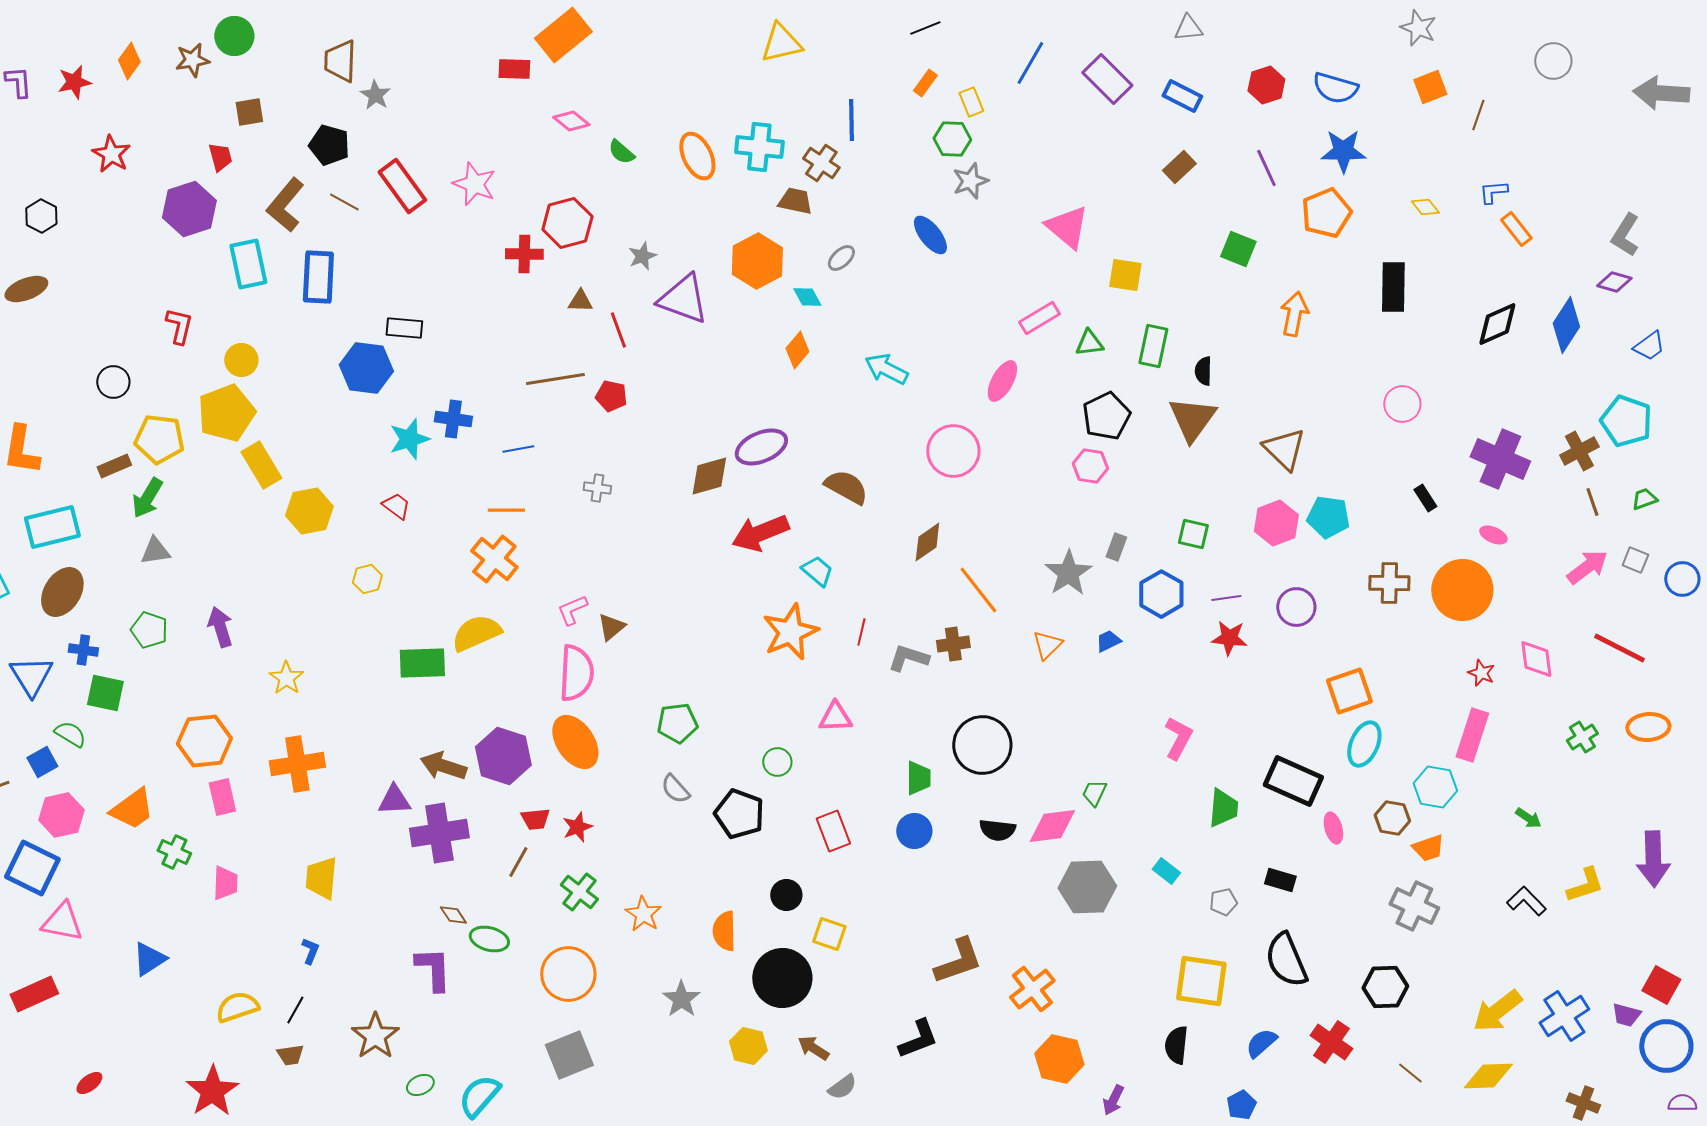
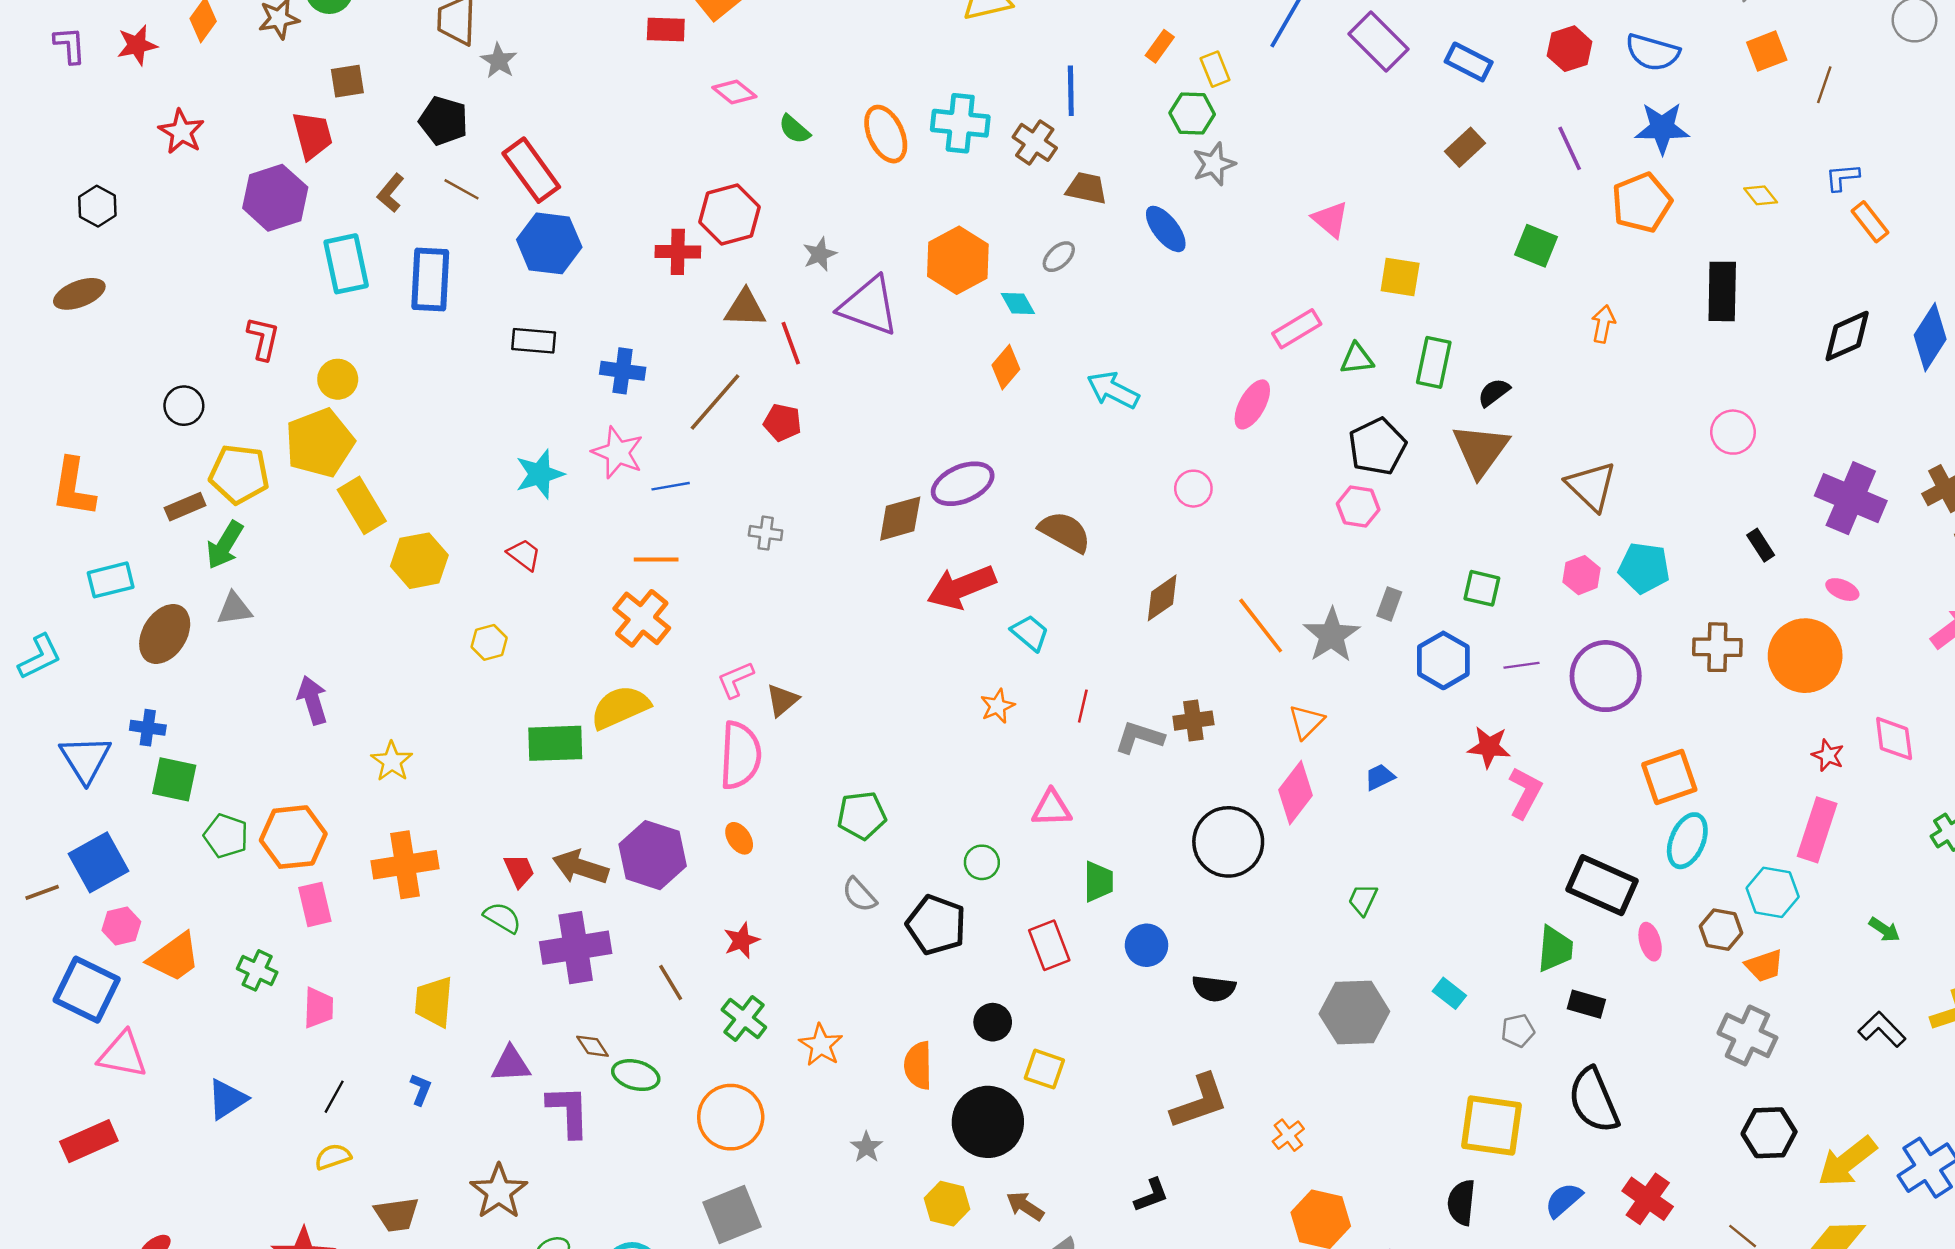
red trapezoid: (220, 157) -> (312, 135), size x1.4
pink star: (474, 184) -> (618, 453), moved
brown trapezoid: (795, 201) -> (1086, 188), moved
brown L-shape: (285, 205) -> (391, 193), size x0.6
pink triangle: (1067, 227) -> (1330, 219), size x0.7
brown triangle: (580, 301) -> (745, 308), size x1.4
orange arrow: (1294, 314) -> (1603, 324), size x0.7
blue hexagon: (366, 368) -> (549, 243), moved
black semicircle: (1203, 371) -> (1494, 392), turned 52
brown line: (555, 379) -> (715, 402), turned -40
blue cross: (453, 419) -> (623, 371), moved
pink circle: (953, 451) -> (1193, 489), size x0.6
pink hexagon: (1276, 523) -> (1582, 575), size x0.7
cyan rectangle: (52, 527) -> (111, 580), size x0.7
orange line: (978, 590) -> (1261, 626), moved
brown ellipse: (62, 592) -> (165, 634), moved
purple circle: (1296, 607) -> (1606, 676), size x1.5
green pentagon: (149, 630) -> (226, 836), moved
orange star: (790, 632) -> (997, 706), size x0.5
red star: (1229, 638) -> (1489, 747), moved
blue trapezoid: (1108, 641) -> (1380, 777), moved
green semicircle: (70, 734) -> (502, 918), moved
pink L-shape: (1178, 738) -> (1525, 793), moved
orange ellipse: (575, 742) -> (739, 838), size x0.5
blue square: (42, 762) -> (99, 862), size x1.6
green trapezoid: (918, 778) -> (1098, 882), moved
purple triangle: (394, 800) -> (511, 1064), moved
green trapezoid: (1223, 808) -> (1555, 949), moved
orange trapezoid: (132, 809) -> (174, 957), moved
pink hexagon: (61, 815) -> (121, 926), size x0.7
red trapezoid: (535, 819) -> (519, 871), moved, turned -108
pink diamond: (1052, 826) -> (1296, 793), moved, turned -45
black semicircle: (997, 830) -> (1214, 989), moved
brown line: (518, 862) -> (671, 983), turned -60
black hexagon: (1385, 987) -> (1769, 1133), moved
orange cross: (1032, 989) -> (1288, 1135), size x0.6
gray star: (681, 999) -> (867, 1147), size x0.7
yellow semicircle: (237, 1007) -> (333, 1157), size x0.7
black line: (295, 1010) -> (334, 1097), moved
black L-shape: (918, 1039) -> (1151, 1195), size x0.7
brown trapezoid: (290, 1055) -> (397, 1214), size x1.4

